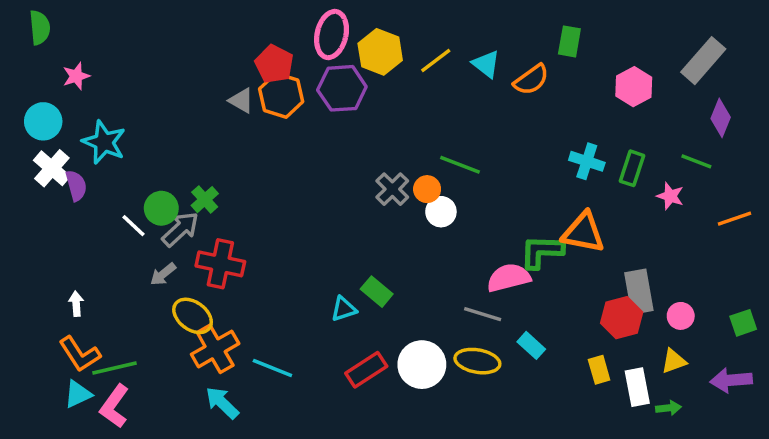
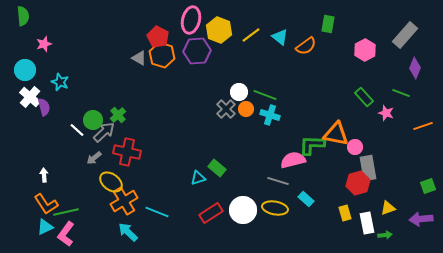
cyan star: (104, 142) -> (60, 82), size x0.7
cyan cross: (587, 161) -> (270, 115), moved
green rectangle: (632, 168) -> (364, 97), turned -60
white circle: (441, 212) -> (239, 92), moved
pink circle: (681, 316) -> (355, 147), moved

